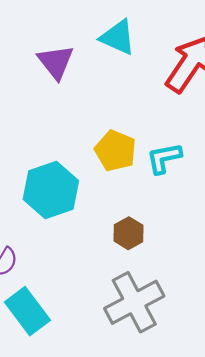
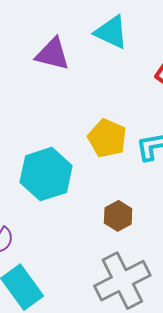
purple triangle: (56, 62) -> (53, 54), turned -39

